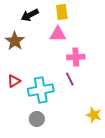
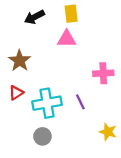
brown star: (15, 41) -> (20, 61), moved
pink cross: (76, 57) -> (103, 73), moved
purple line: (70, 79) -> (80, 102), moved

